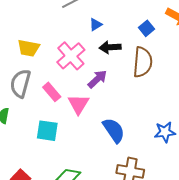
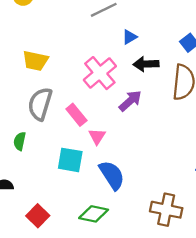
yellow trapezoid: (28, 48) -> (35, 61), moved
pink triangle: (78, 104) -> (97, 136), moved, size x0.7
blue semicircle: (114, 130) -> (112, 175), moved

